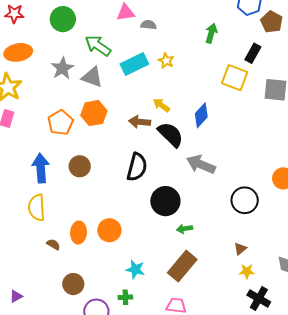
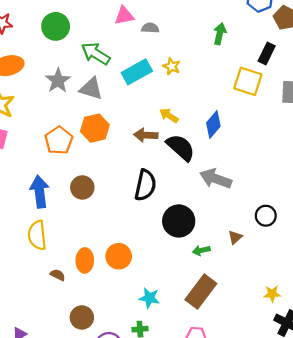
black circle: (245, 200) -> (266, 216), size x0.7
brown triangle: (240, 249) -> (235, 237), moved

